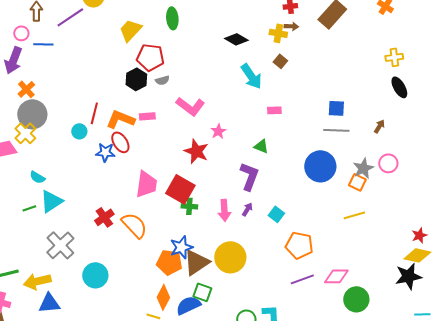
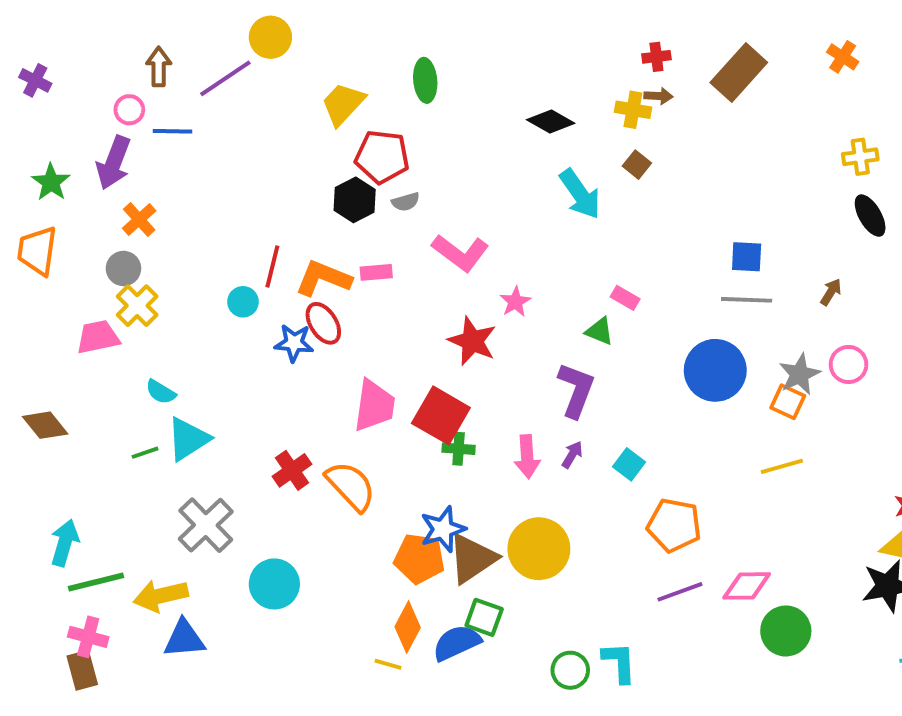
pink rectangle: (274, 110) -> (625, 298), moved, turned 32
gray circle: (32, 114) -> (123, 268), moved, size x0.6

